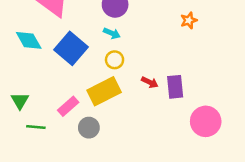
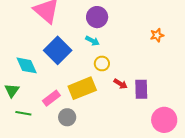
cyan diamond: (29, 40) -> (27, 65), moved
yellow circle: (115, 60) -> (102, 63), moved

